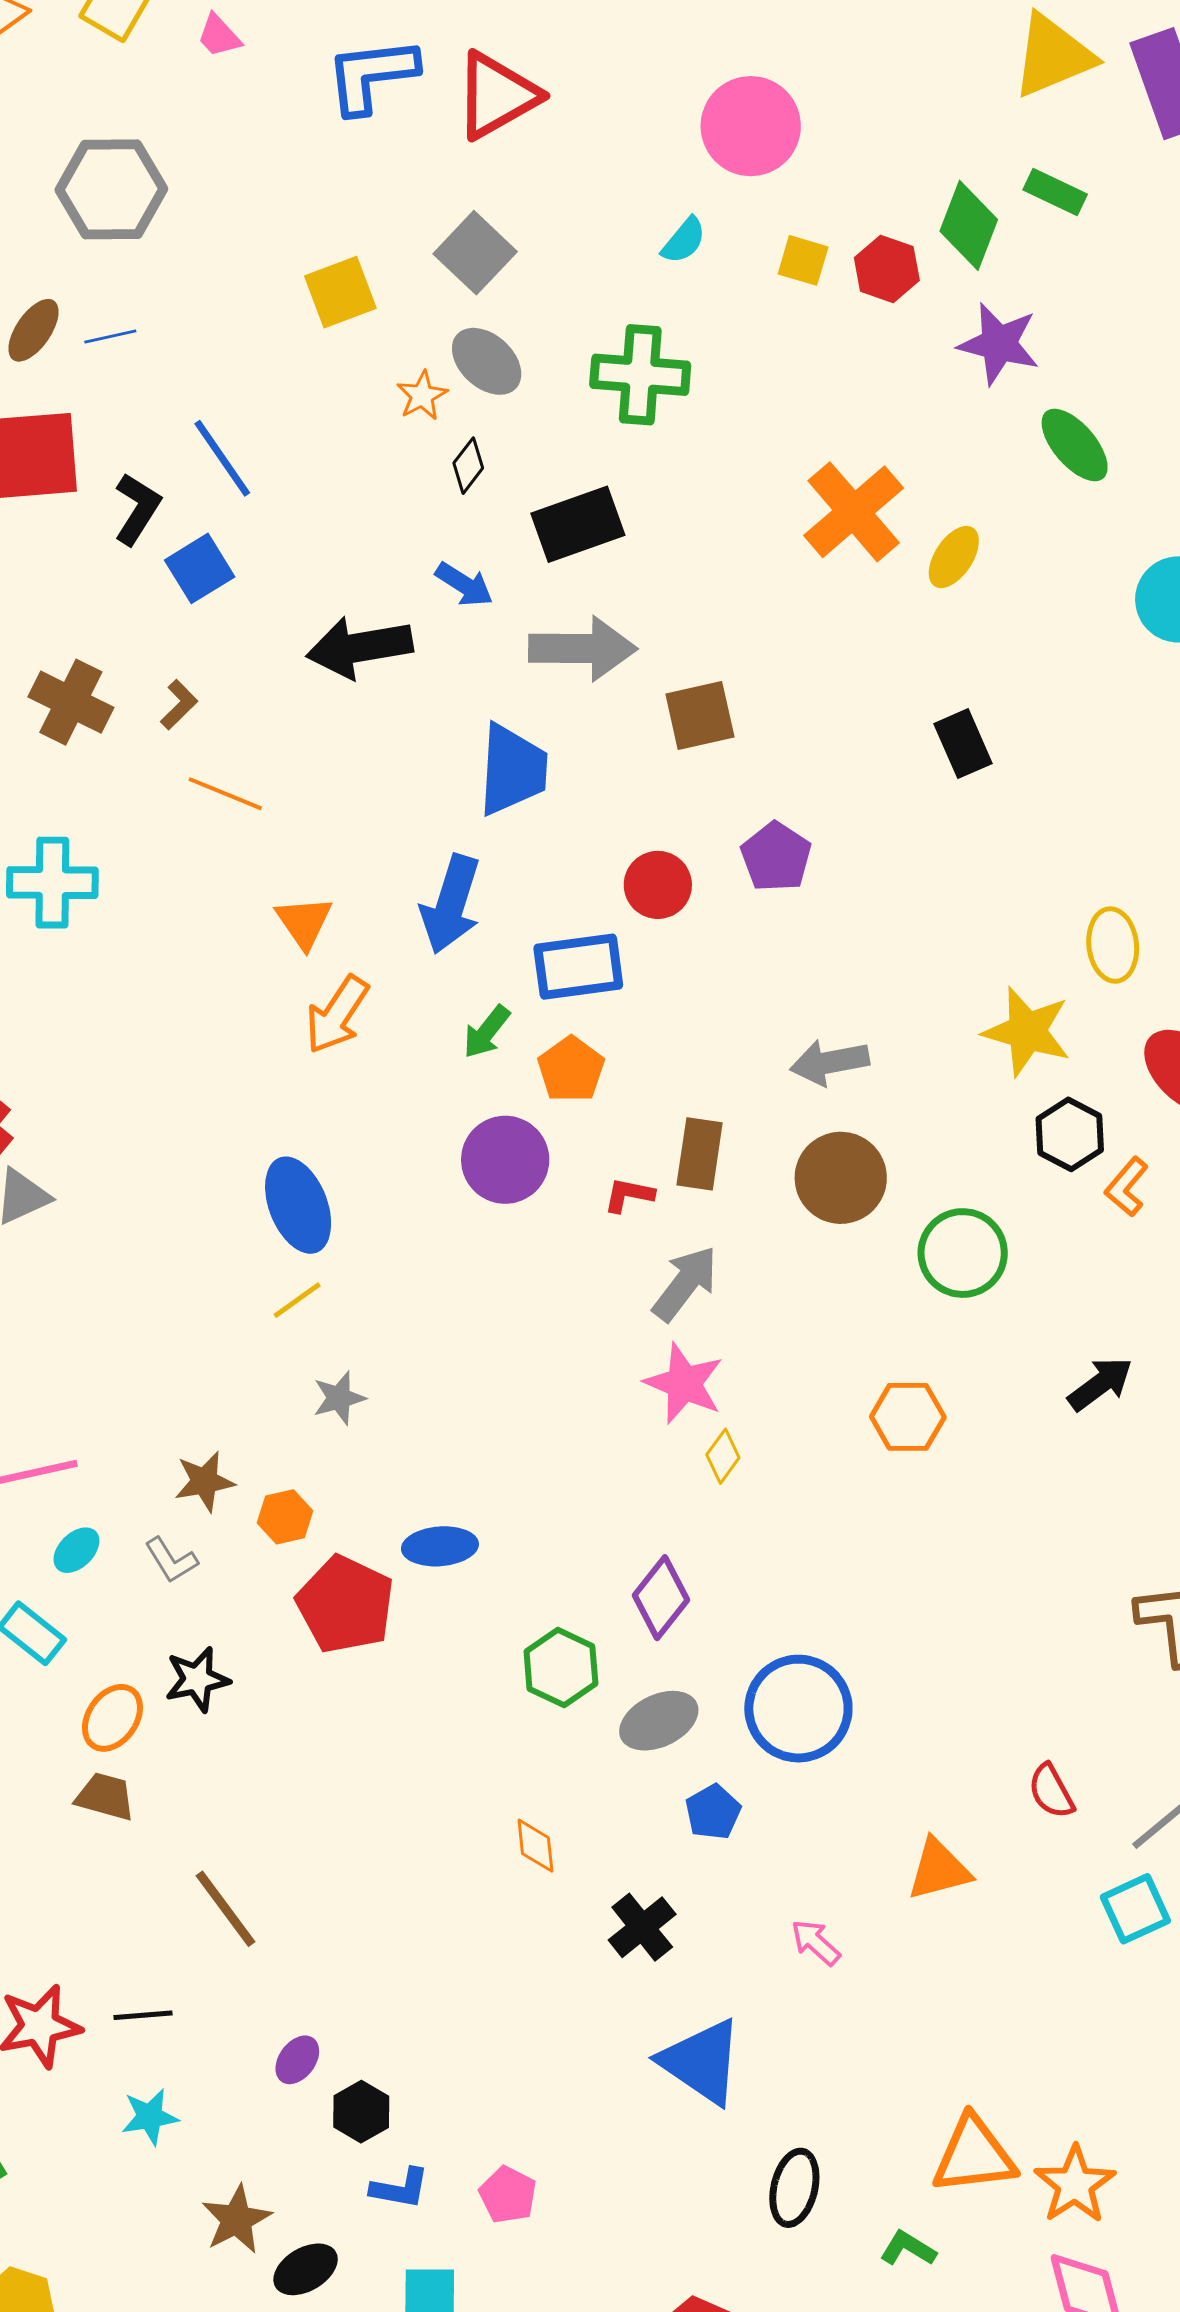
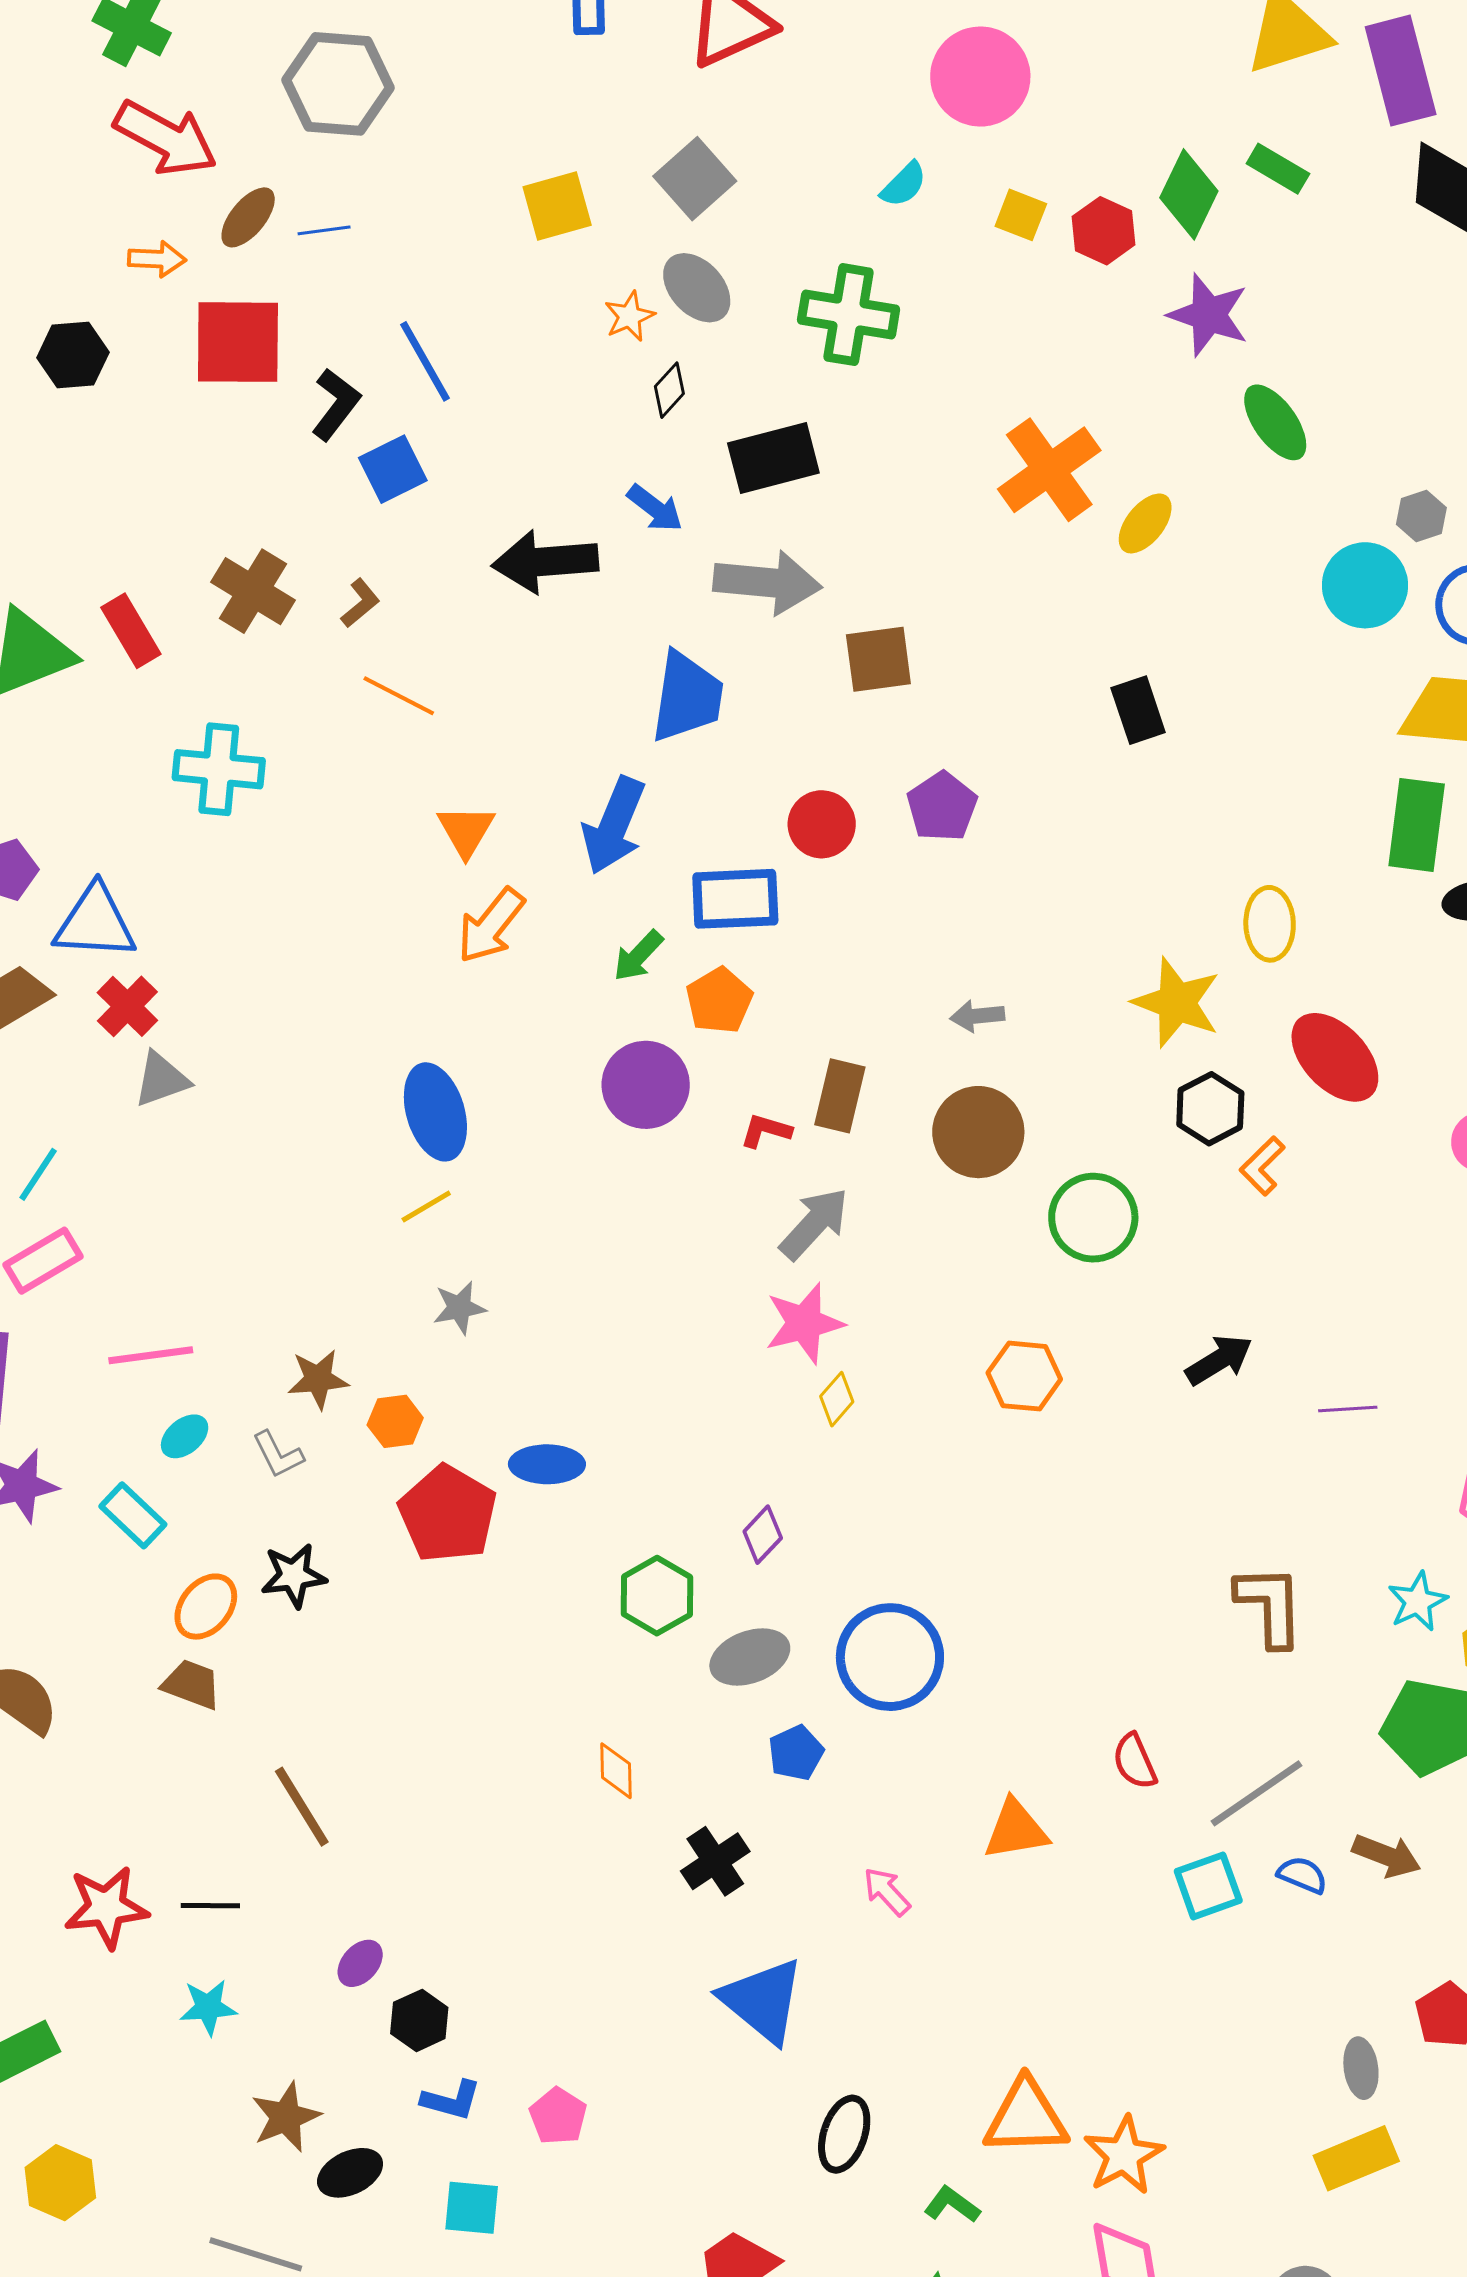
gray arrow: (830, 1062) -> (977, 1016), size x0.7
pink star: (684, 1383) -> (804, 1323), turned 30
purple diamond: (661, 1598) -> (763, 1535), size x0.7

